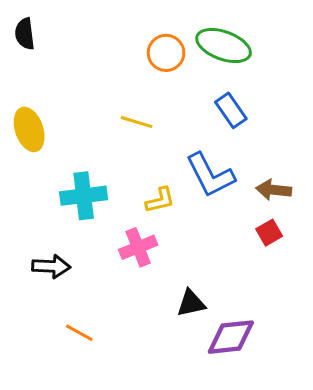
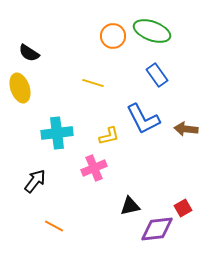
black semicircle: (25, 34) -> (29, 53), moved, turned -50
red square: (269, 233) -> (183, 208), moved
black arrow: (51, 266) -> (35, 181), turned -55

